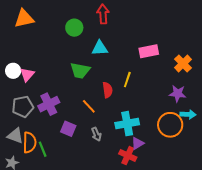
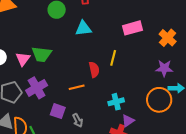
green trapezoid: (80, 70) -> (42, 54), moved
pink triangle: (27, 74) -> (23, 59), moved
orange line: (89, 106) -> (77, 87), turned -56
cyan cross: (127, 124) -> (116, 102), size x0.7
gray arrow: (96, 134) -> (78, 120), moved

